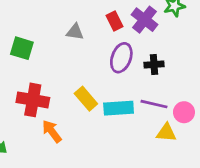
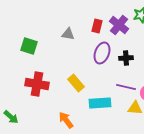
red rectangle: (115, 21) -> (97, 26), turned 40
cyan rectangle: (119, 108) -> (100, 103), moved
orange arrow: (52, 131) -> (66, 120), moved

